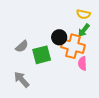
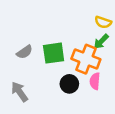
black circle: (59, 37) -> (69, 84), moved
green square: (42, 55) -> (54, 53), moved

